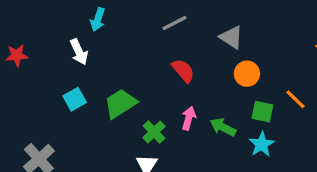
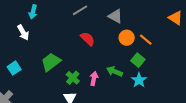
cyan square: (75, 99) -> (14, 68), moved
orange line: (295, 99) -> (146, 40), moved
green square: (262, 112) -> (138, 60), turned 32
pink arrow: (189, 118) -> (94, 79), moved

